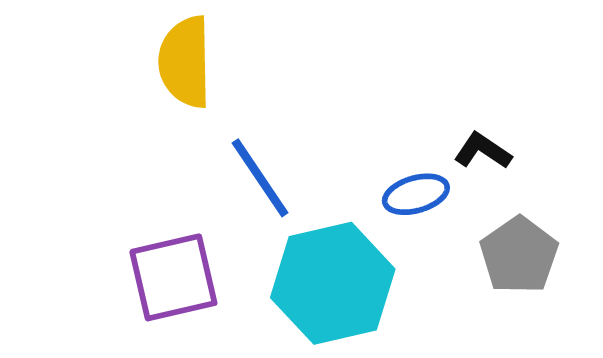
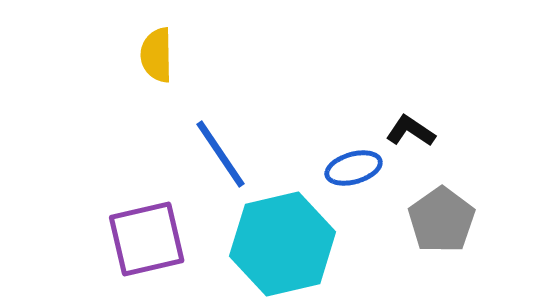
yellow semicircle: (185, 62) -> (157, 55), size x0.7

